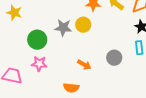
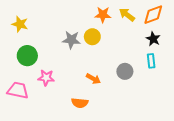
green circle: (37, 40) -> (27, 56), moved

